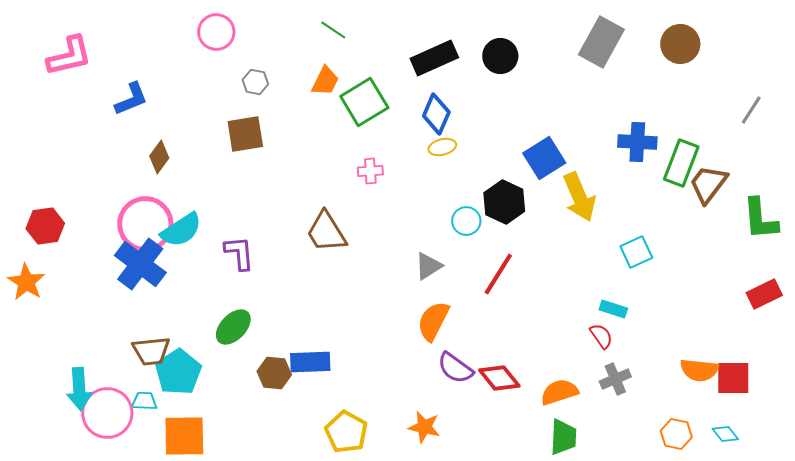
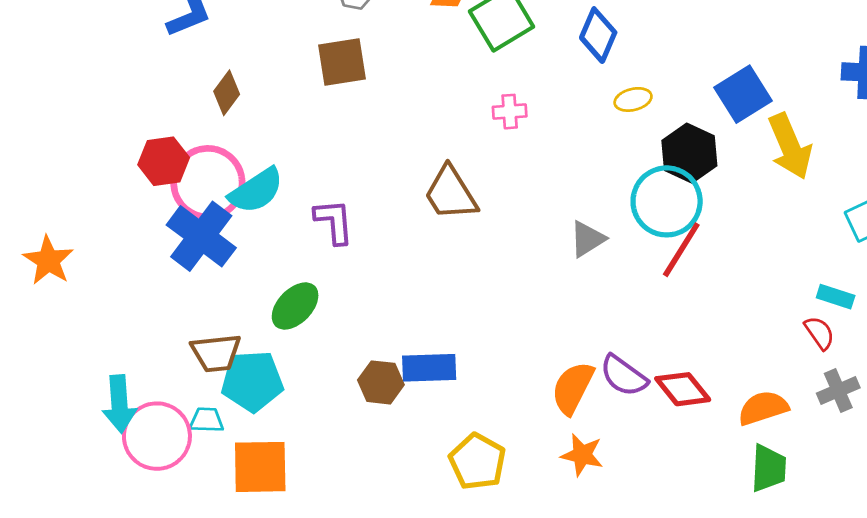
yellow ellipse: (442, 147) -> (633, 99), moved
cyan circle: (466, 221) -> (667, 201), moved, size x1.8
red hexagon: (45, 226) -> (164, 161), moved
orange semicircle: (433, 321) -> (573, 388), moved
green ellipse: (233, 327) -> (295, 306), moved
cyan pentagon: (178, 372) -> (252, 381), turned 30

